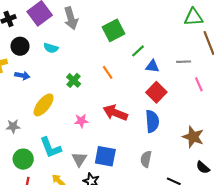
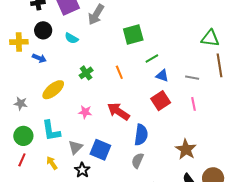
gray arrow: (71, 18) -> (96, 15), turned 35
pink line: (199, 84) -> (193, 104), moved
blue semicircle: (152, 121) -> (141, 135), moved

